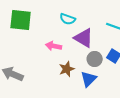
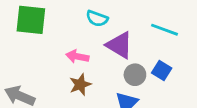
brown star: (67, 69) -> (80, 85), moved

